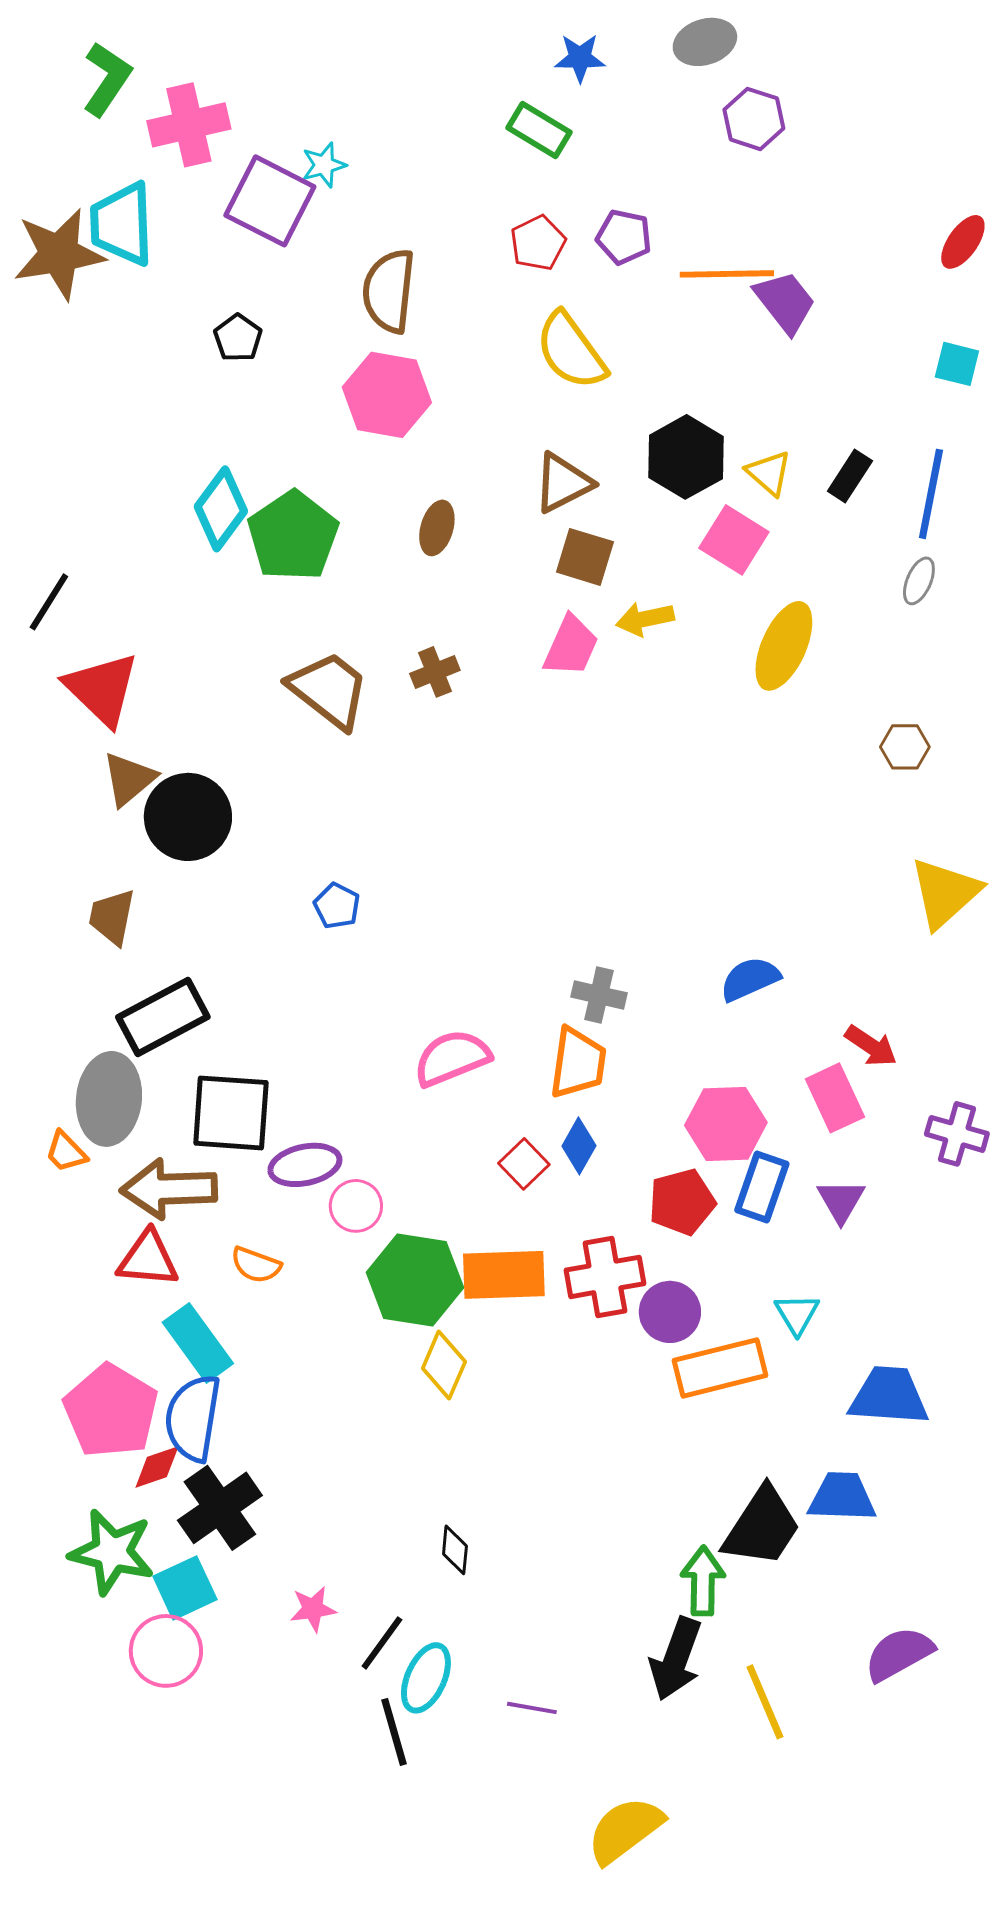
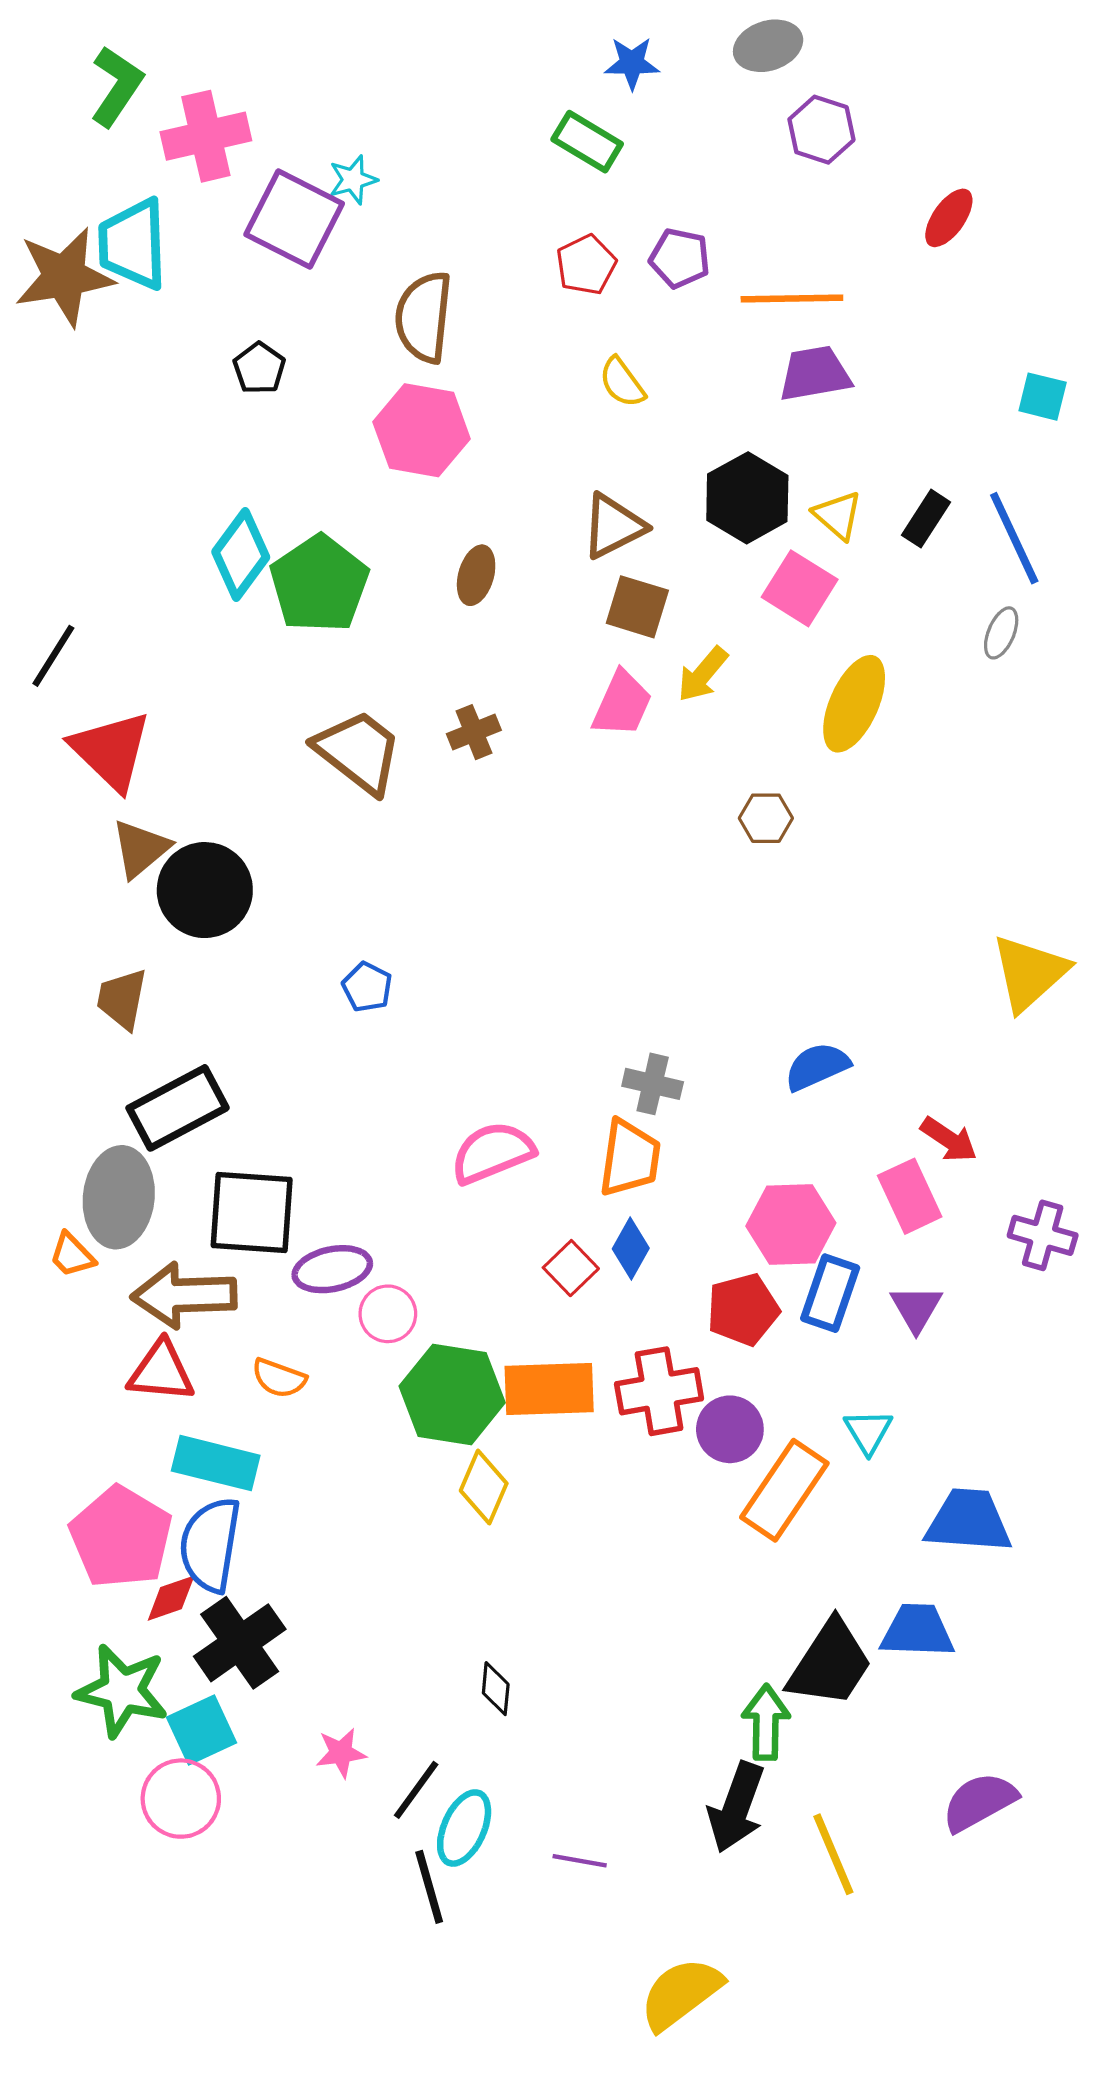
red ellipse: (963, 242) -> (949, 218), moved
purple trapezoid: (785, 302) -> (815, 374), moved, turned -62
yellow semicircle: (571, 351) -> (622, 382), size x0.6
blue line: (931, 494) -> (1014, 538), turned -36
yellow arrow: (645, 619) -> (703, 674), turned -38
brown hexagon: (905, 747) -> (766, 818), moved
cyan rectangle: (198, 1343) -> (216, 1463), turned -40
orange rectangle: (720, 1368) -> (784, 1490), turned -42

